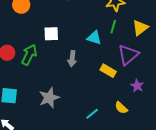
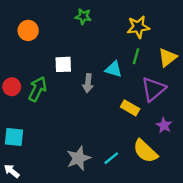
gray arrow: (72, 59) -> (88, 83), moved
gray star: (49, 98) -> (79, 158), moved
yellow semicircle: (121, 108) -> (145, 151), size x1.6

